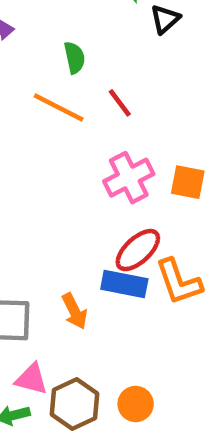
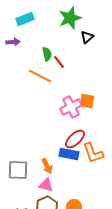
red line: (120, 103) -> (59, 62), moved
orange square: (188, 182) -> (87, 101), moved
pink triangle: (31, 379) -> (46, 185), moved

